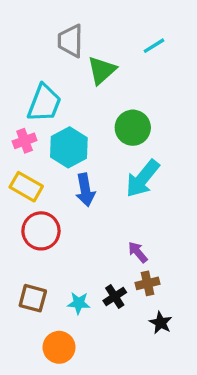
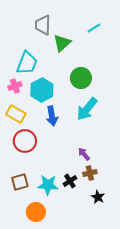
brown square: (33, 298) -> (20, 182), turned -30
cyan star: (79, 303) -> (48, 185), size x1.5

